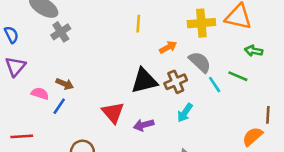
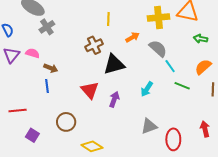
green line: (238, 76) -> (182, 86), moved
brown cross: (176, 82) -> (94, 45), moved
pink semicircle: (40, 93) -> (33, 53), moved
blue line: (59, 106) -> (47, 86), turned -40
purple arrow: (144, 125) -> (114, 99), turned 126
orange semicircle: (253, 136) -> (203, 67), moved

